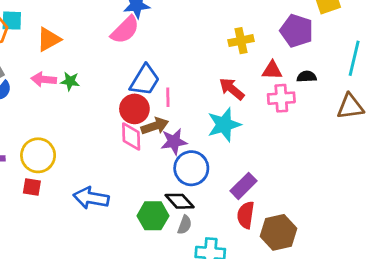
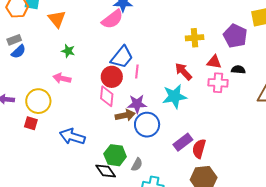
orange triangle: (49, 39) -> (57, 19), turned -48
pink arrow: (44, 79) -> (62, 78), moved
brown arrow: (155, 126) -> (125, 115), moved
black diamond: (180, 201) -> (106, 171), moved
red semicircle: (246, 215) -> (199, 149), moved

